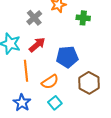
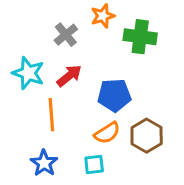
green cross: (83, 18) -> (140, 37), size x1.5
orange semicircle: (50, 82) -> (107, 133), moved
cyan square: (55, 103) -> (94, 164), turned 32

